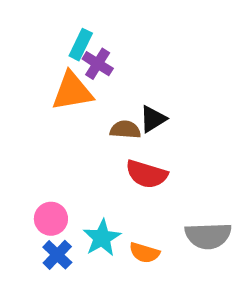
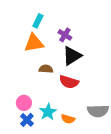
purple cross: (98, 64) -> (65, 35), moved
black triangle: (153, 119) -> (72, 56), size x1.5
brown semicircle: (125, 130) -> (46, 69), moved

